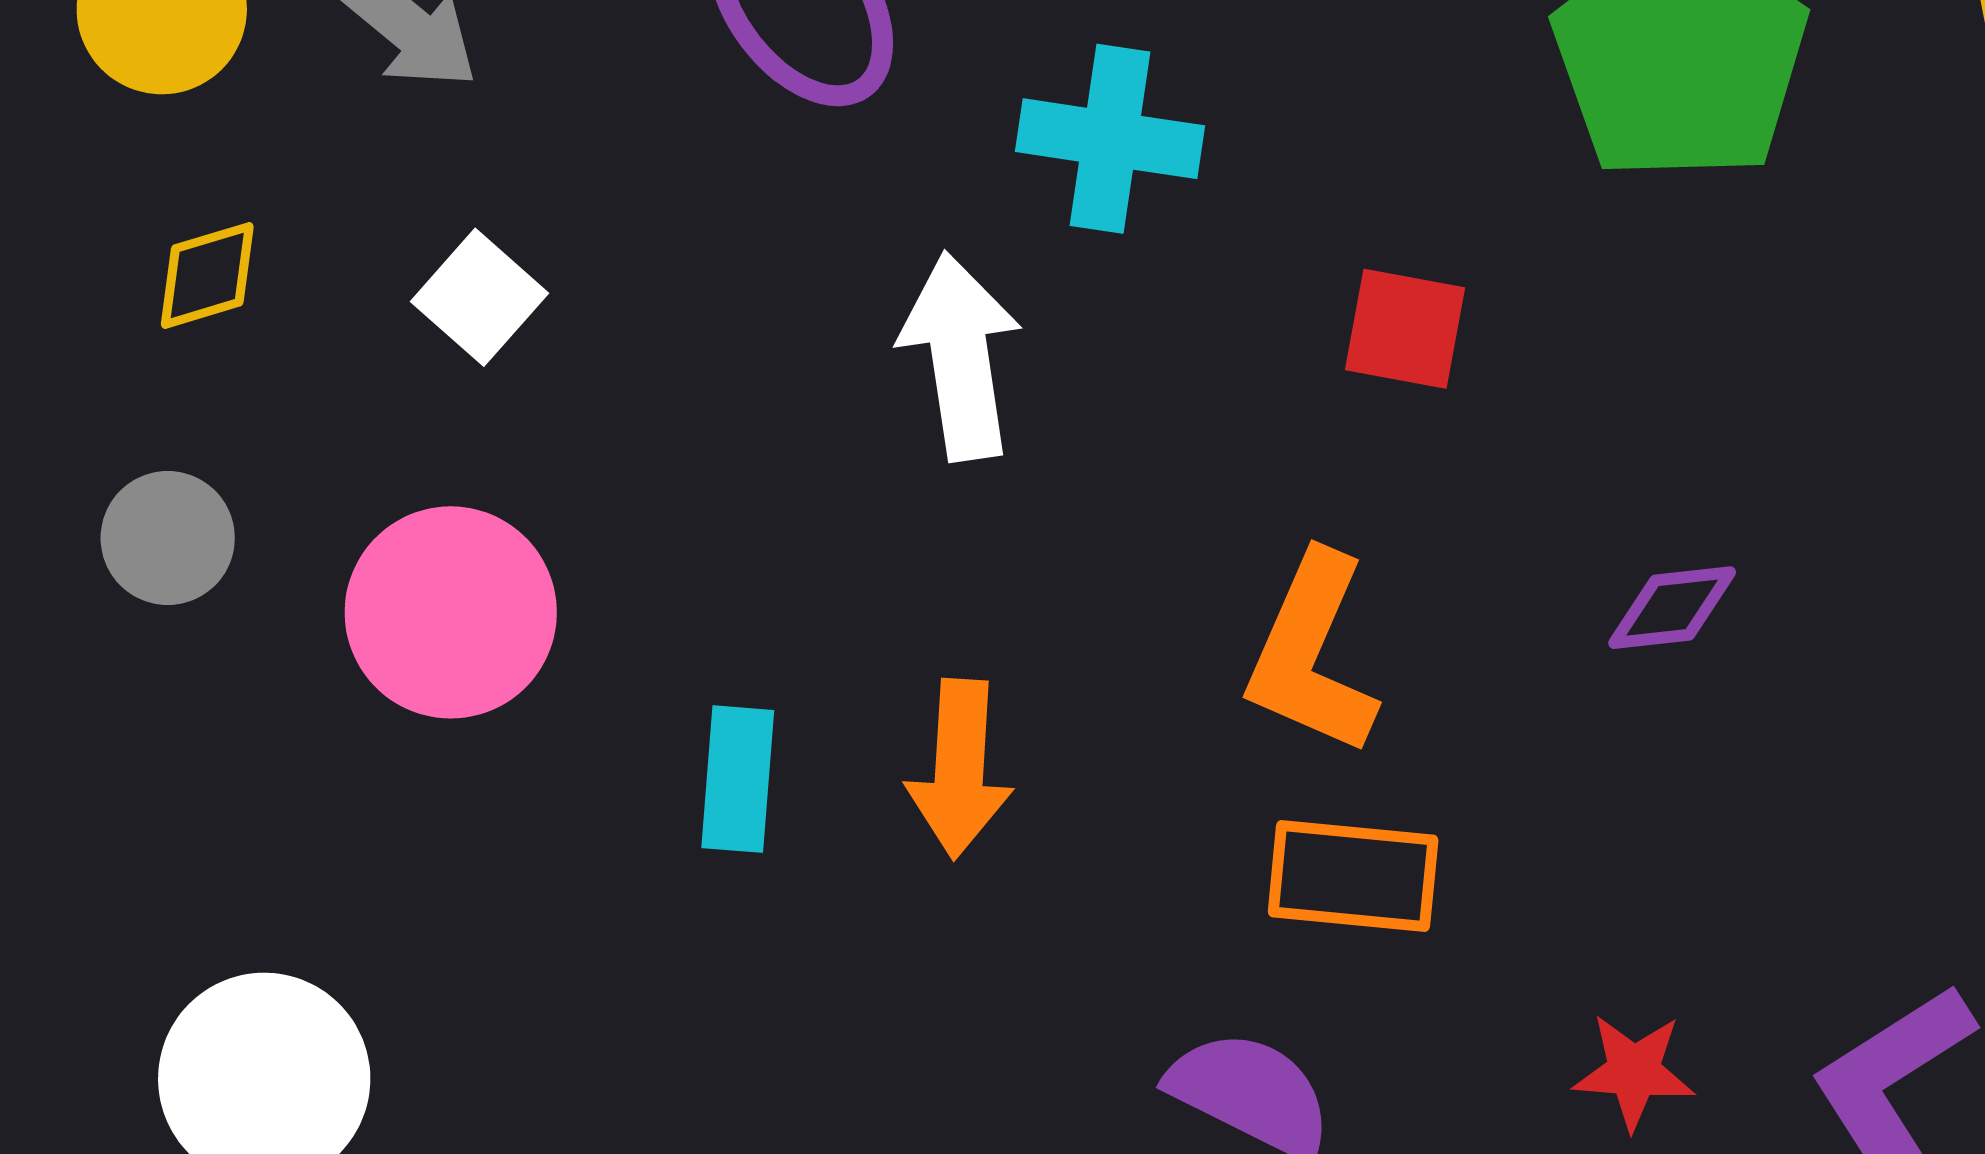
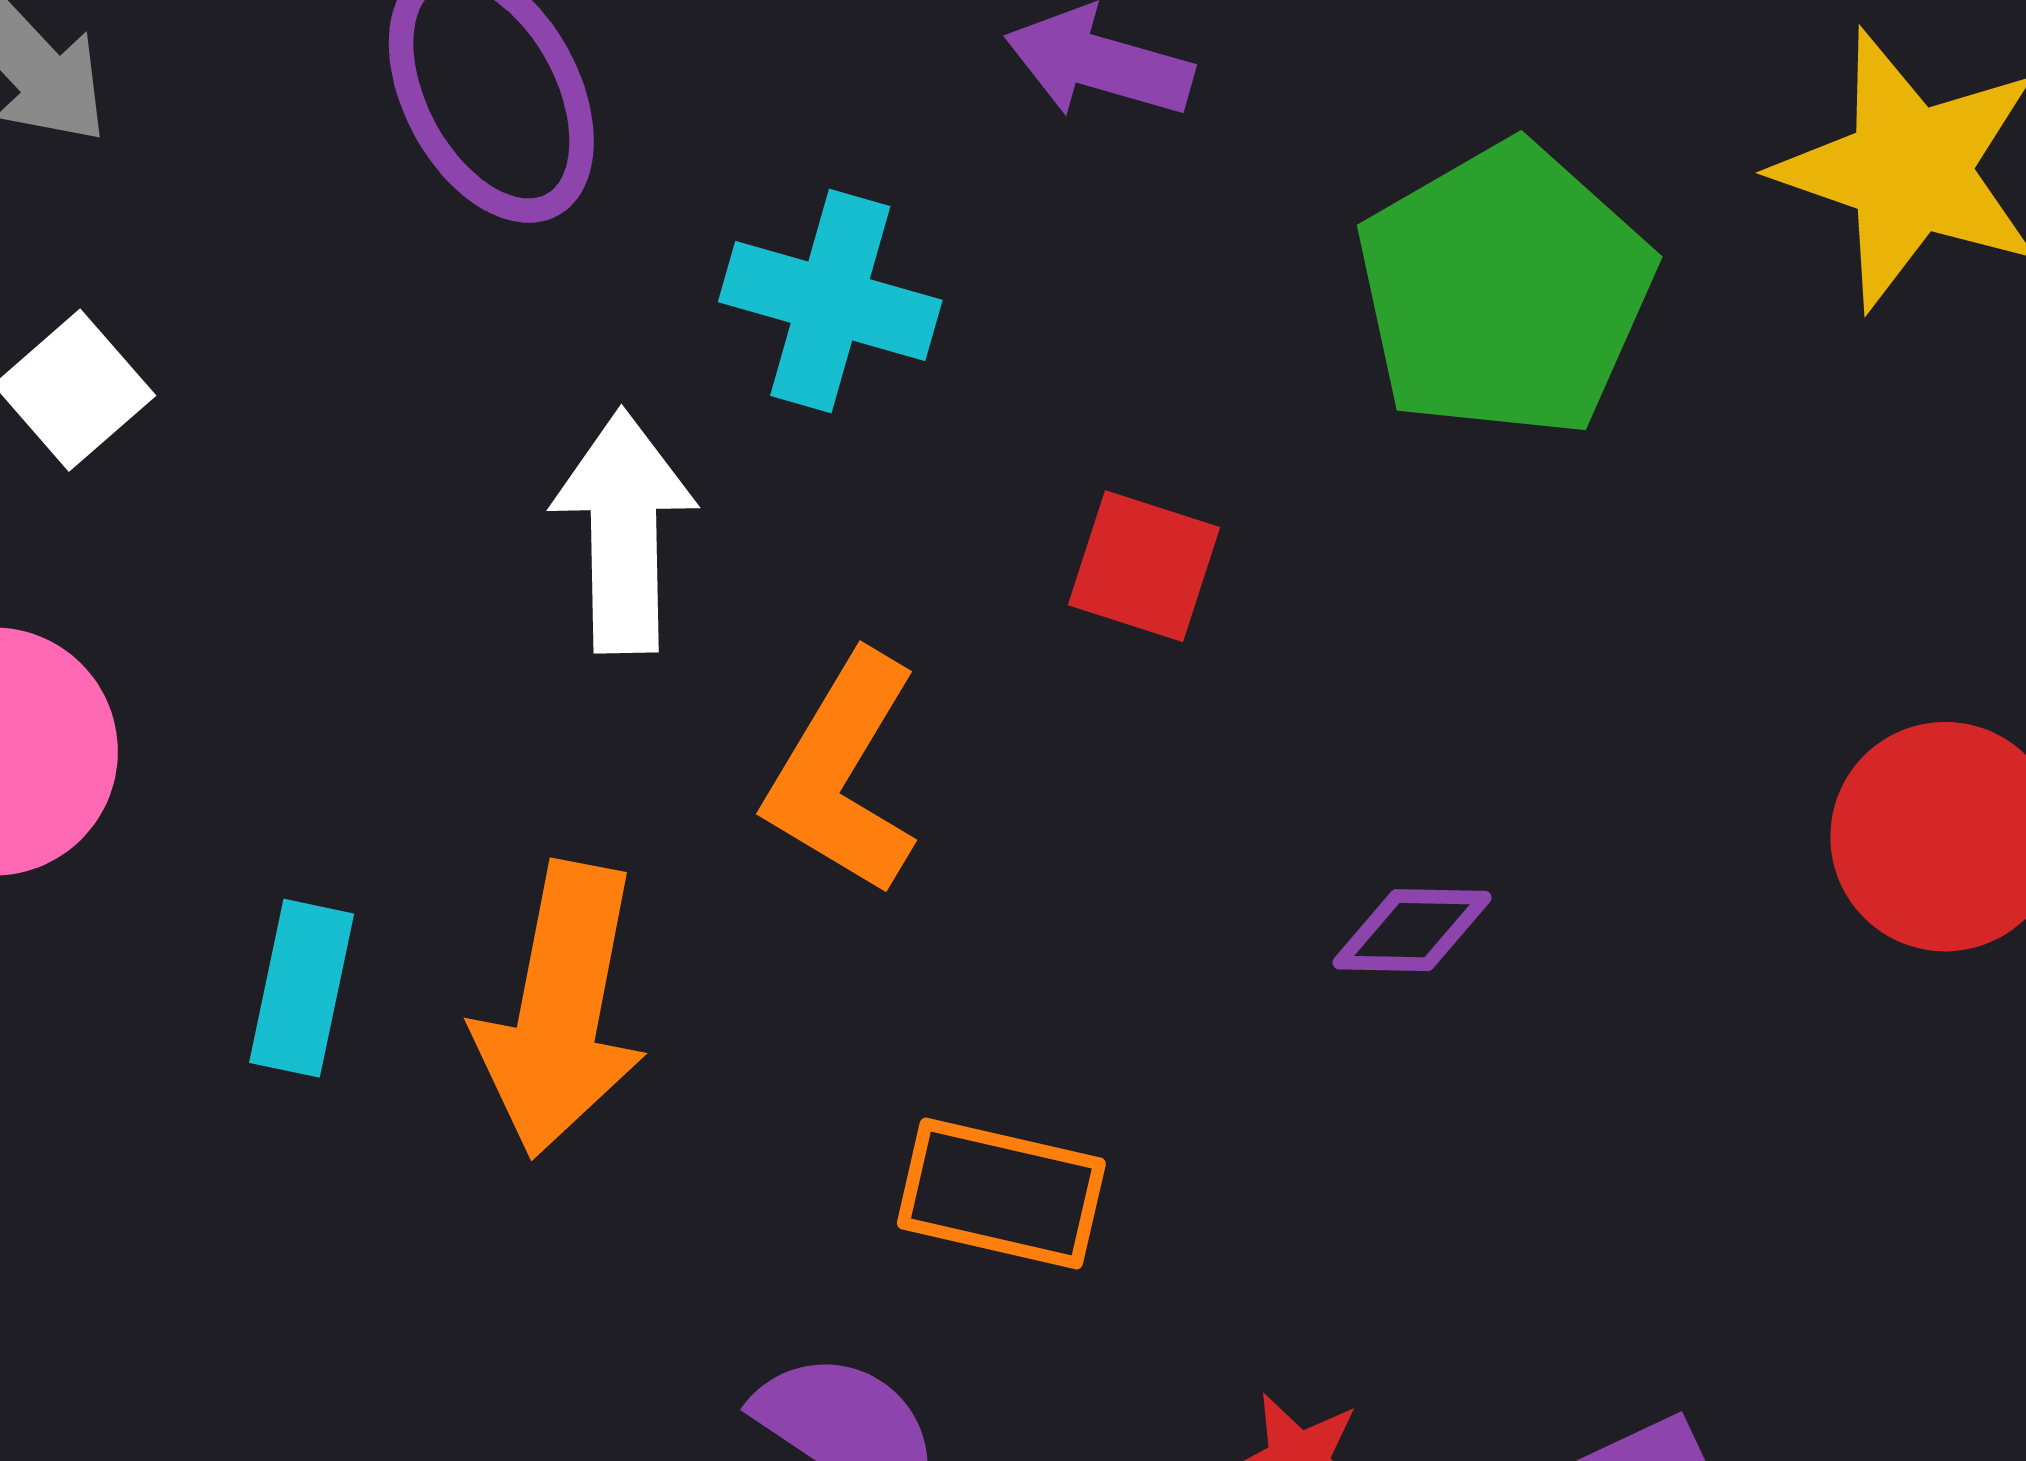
orange L-shape: (1312, 654) -> (843, 774), moved
orange arrow: (959, 769) -> (560, 1010), size x1.4

